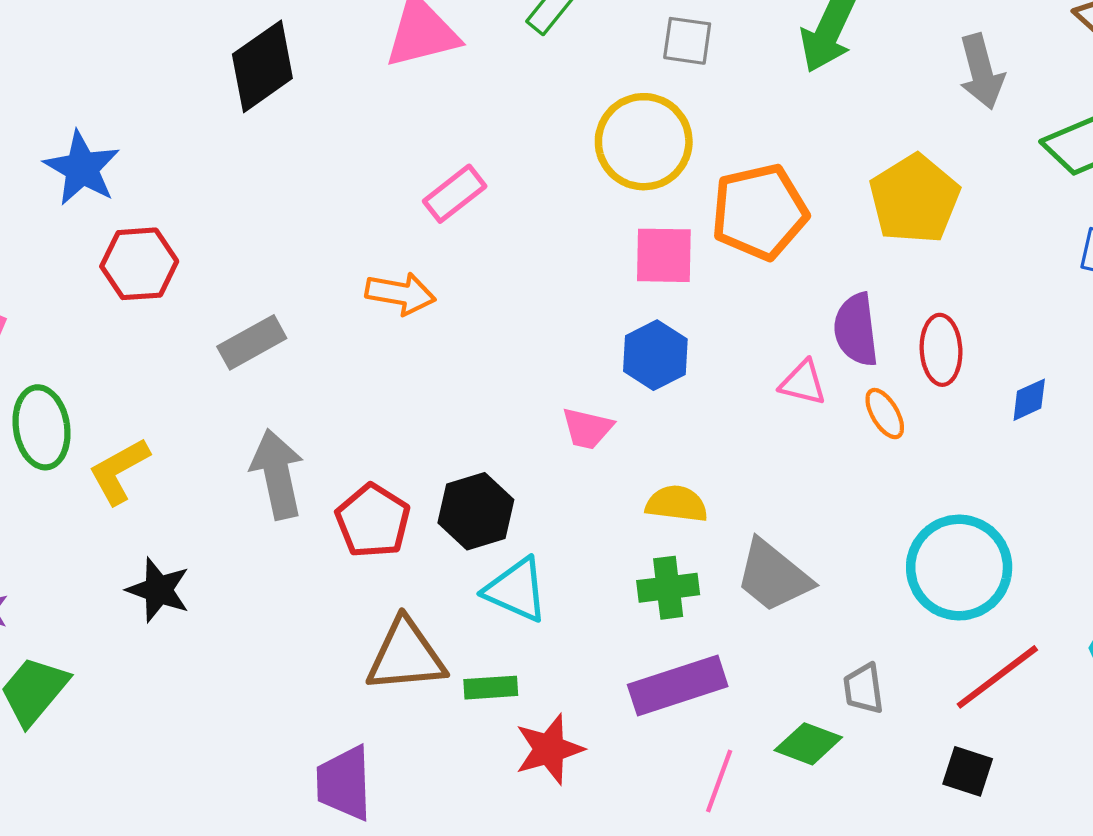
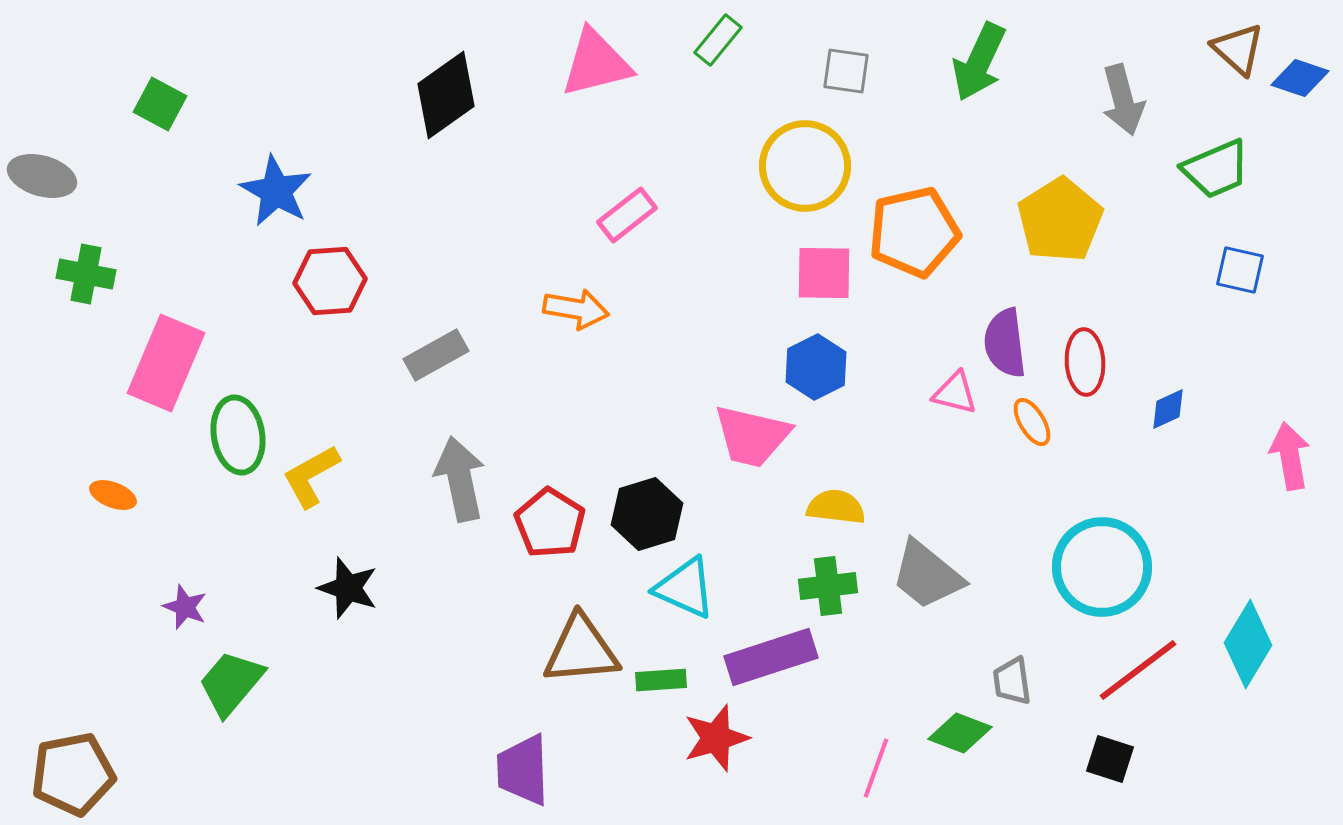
pink trapezoid: (587, 428) -> (752, 436), size x1.6
purple rectangle: (678, 685) -> (771, 657), moved

